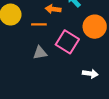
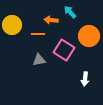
white arrow: (90, 74) -> (85, 79), turned 88

